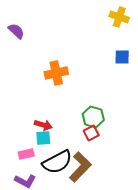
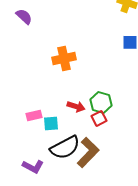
red arrow: (43, 125) -> (76, 106), moved
pink rectangle: (26, 154) -> (34, 115), moved

